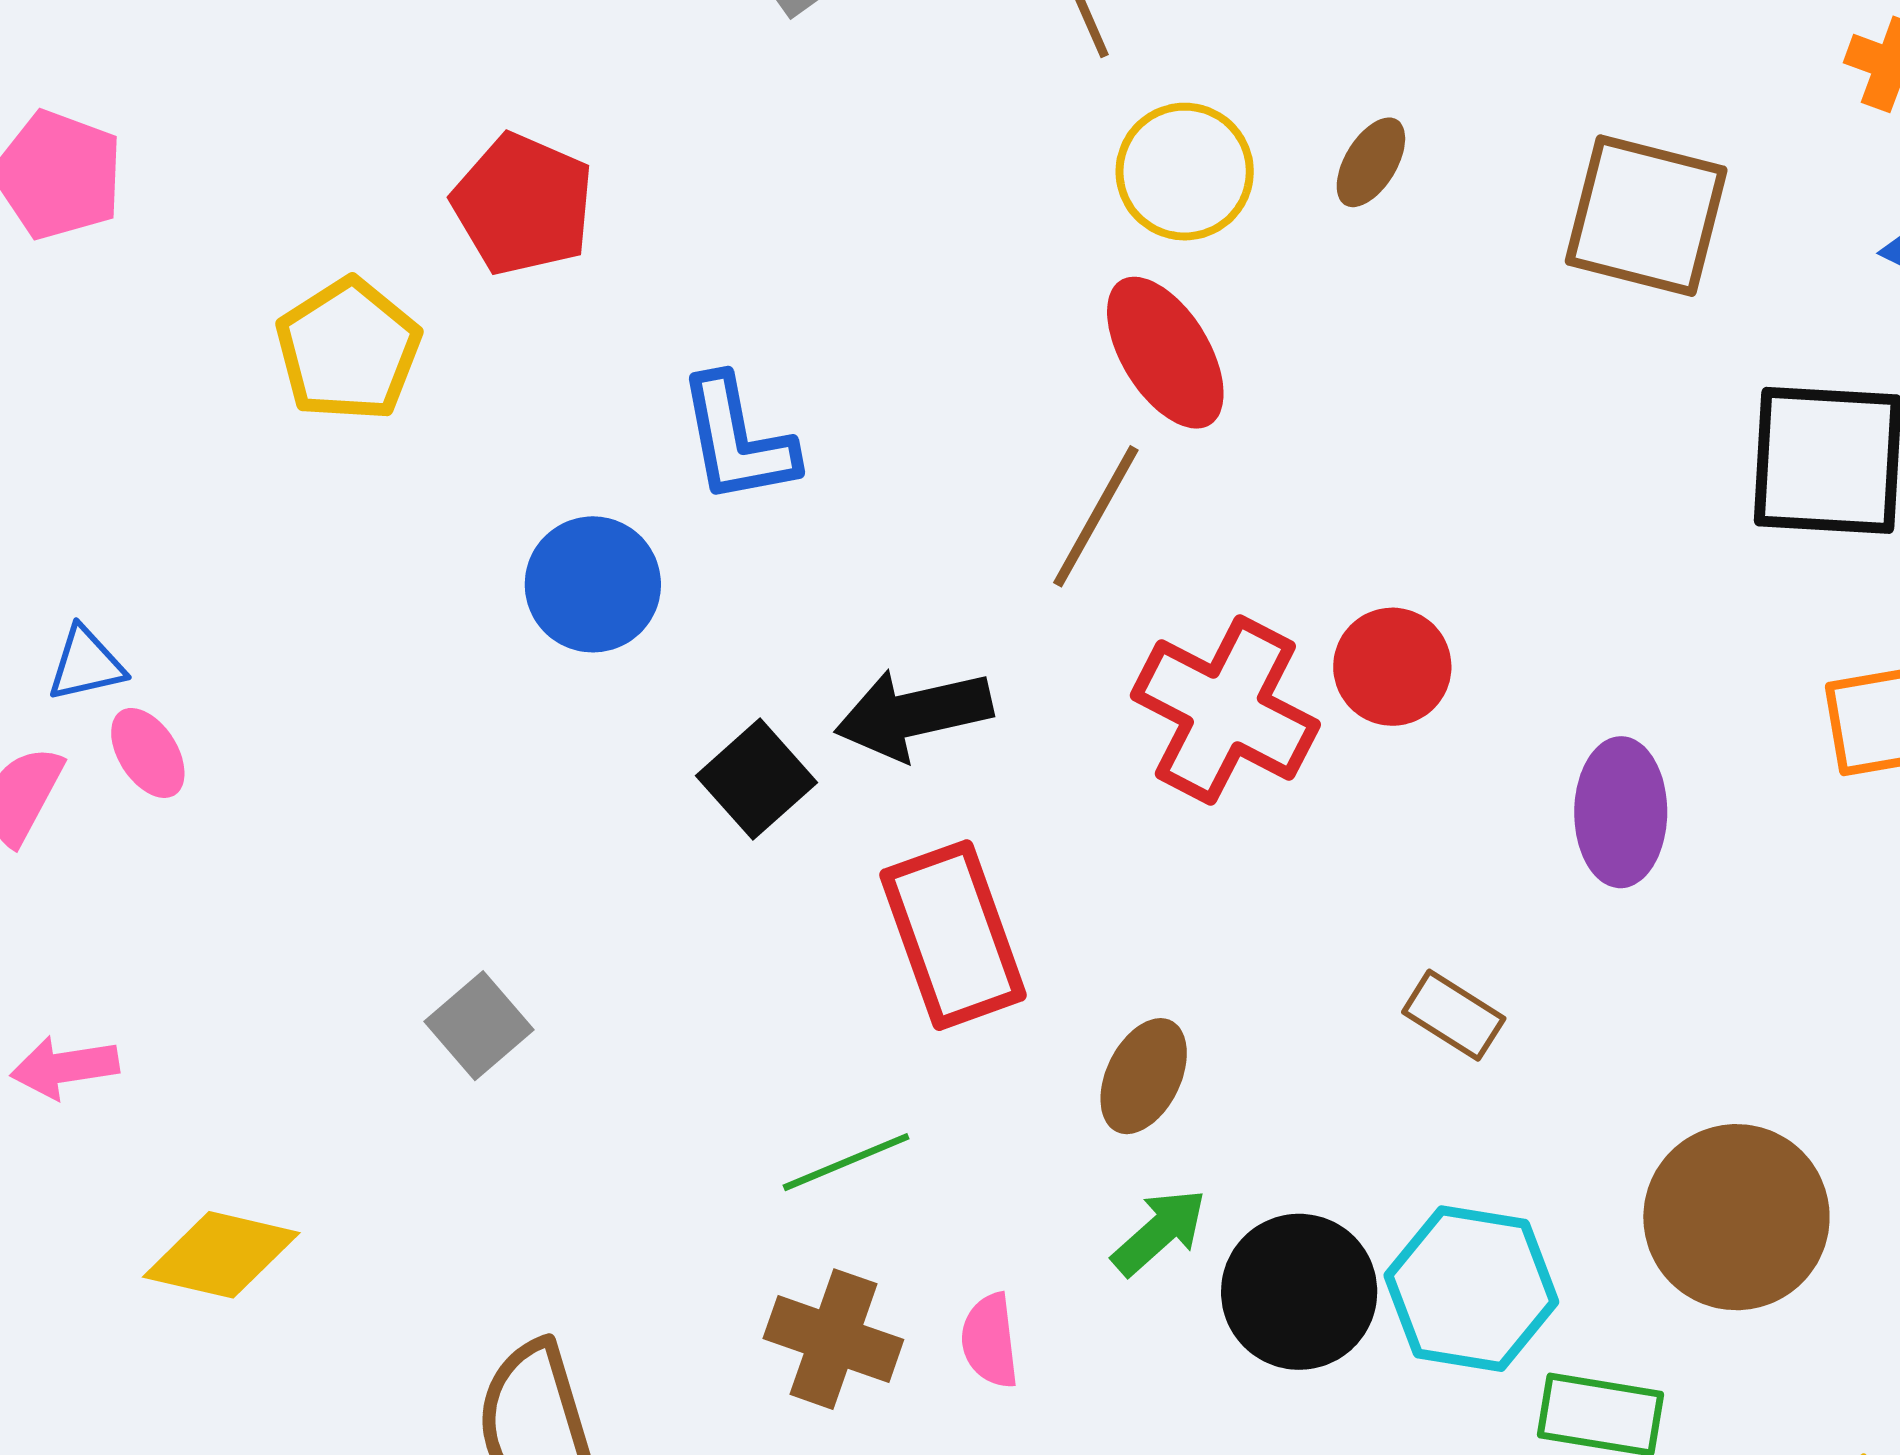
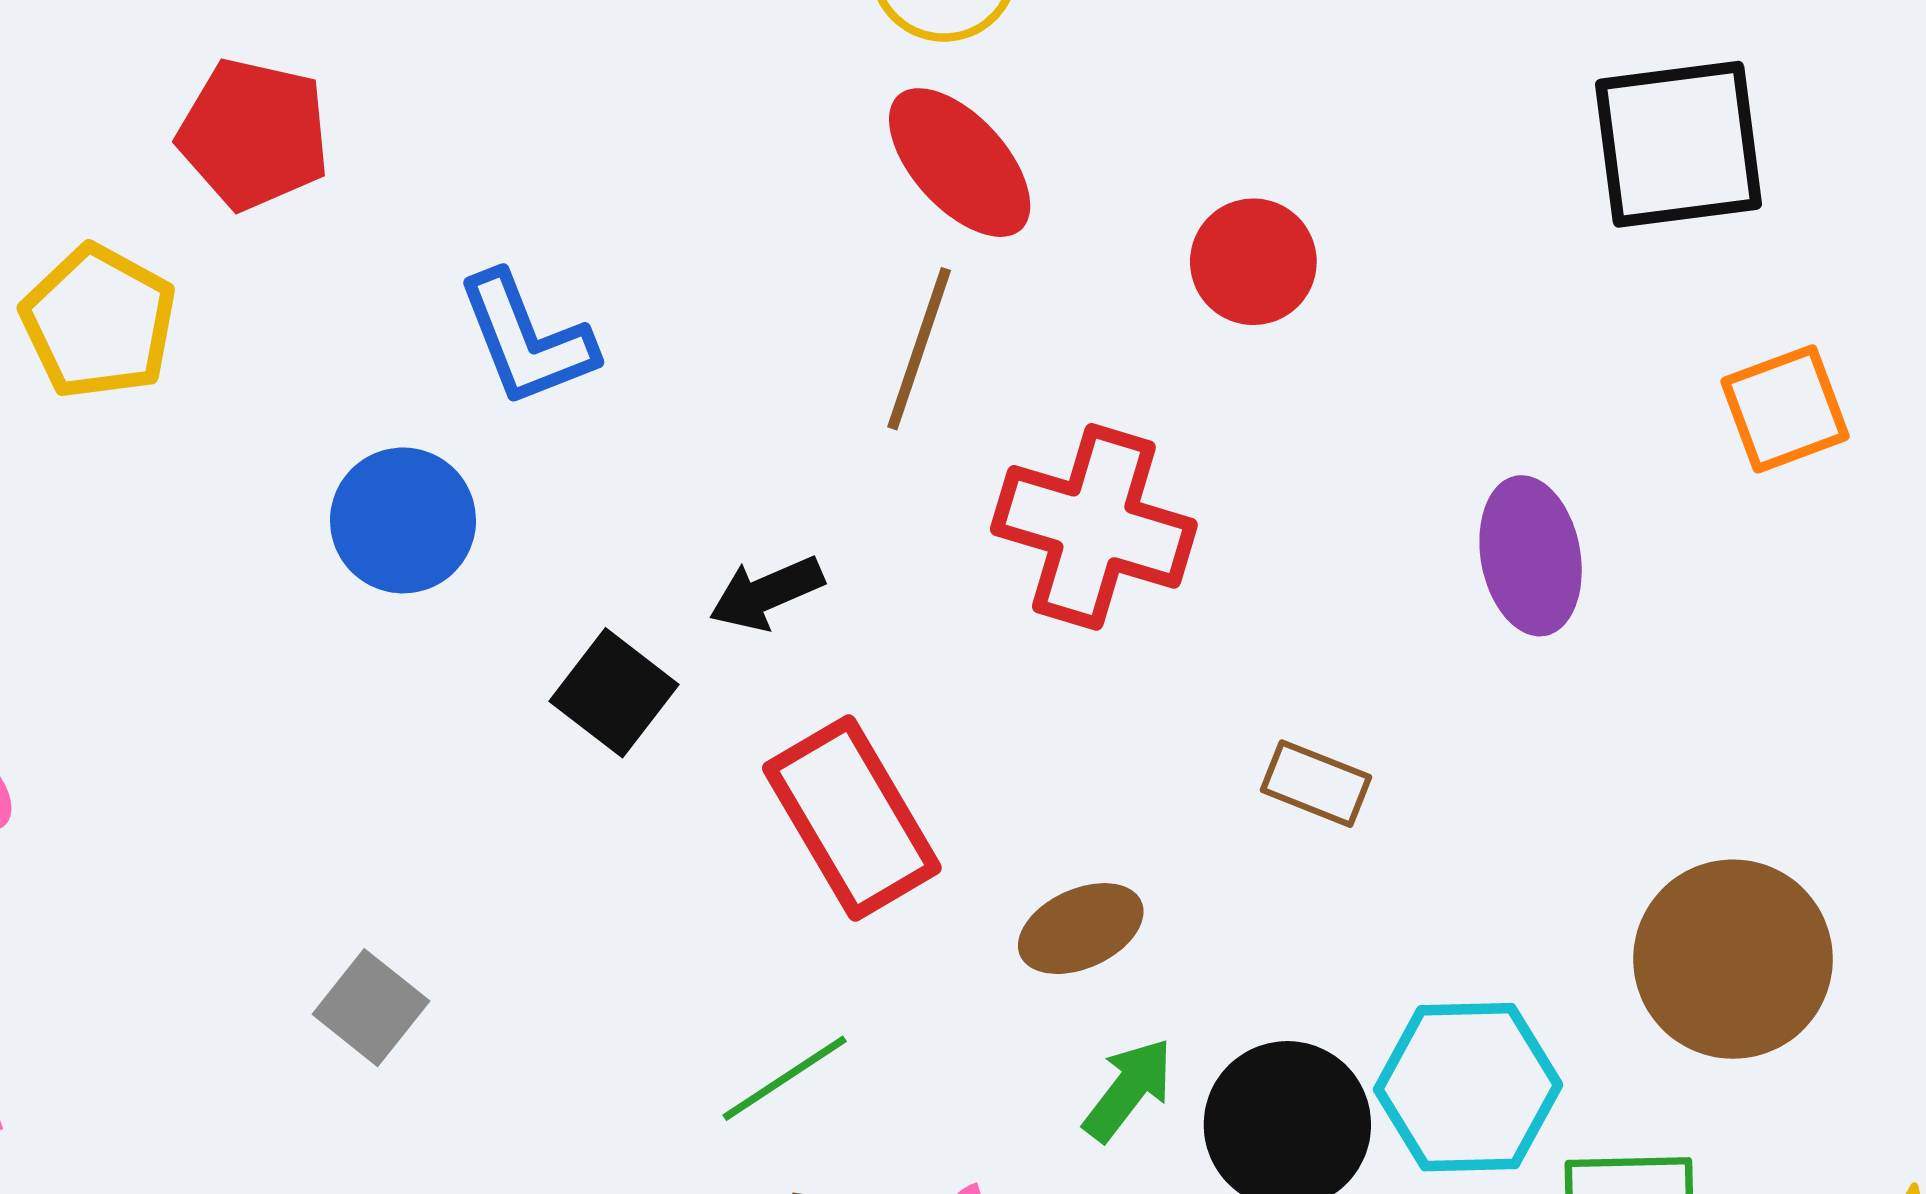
red circle: (1392, 667) -> (1253, 262), moved
black arrow: (913, 714) -> (766, 593), size x0.7
brown rectangle: (1454, 1015) -> (1316, 784), moved
brown ellipse: (1144, 1076) -> (1081, 929), turned 50

